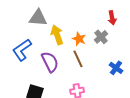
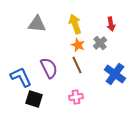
yellow arrow: (57, 35) -> (75, 24), moved
blue L-shape: (22, 50) -> (21, 77), moved, turned 100
blue cross: (116, 68) -> (115, 74), size x1.5

